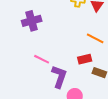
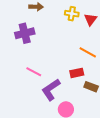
purple L-shape: (59, 77) -> (51, 90), turned -145

